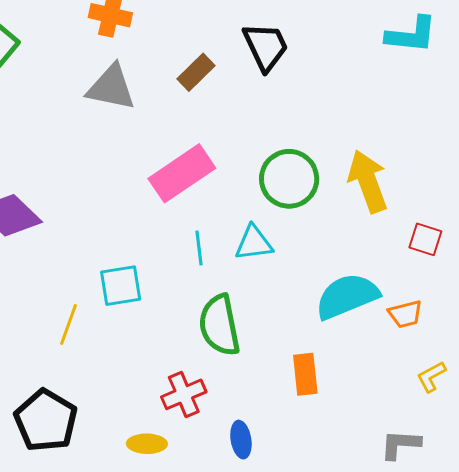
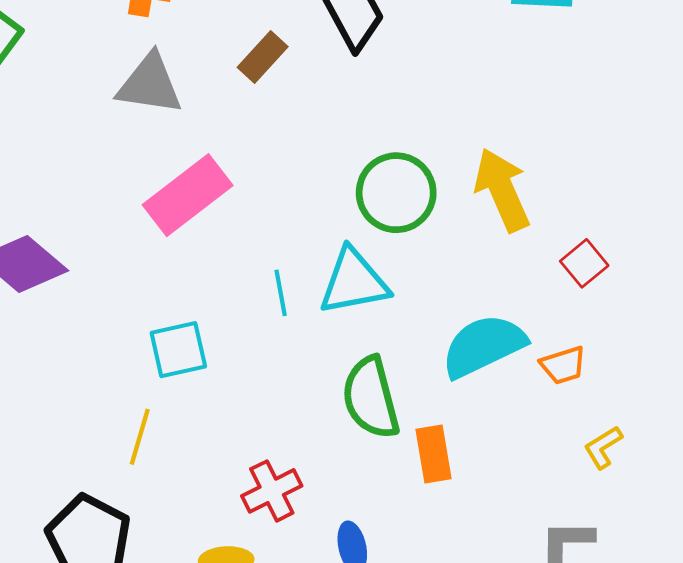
pink rectangle: (182, 173) -> (188, 195), moved
red square: (425, 239) -> (584, 263), turned 36
cyan triangle: (254, 243) -> (354, 282), size x1.4
yellow line: (69, 324) -> (140, 437), moved
green semicircle: (219, 325) -> (371, 398), moved

